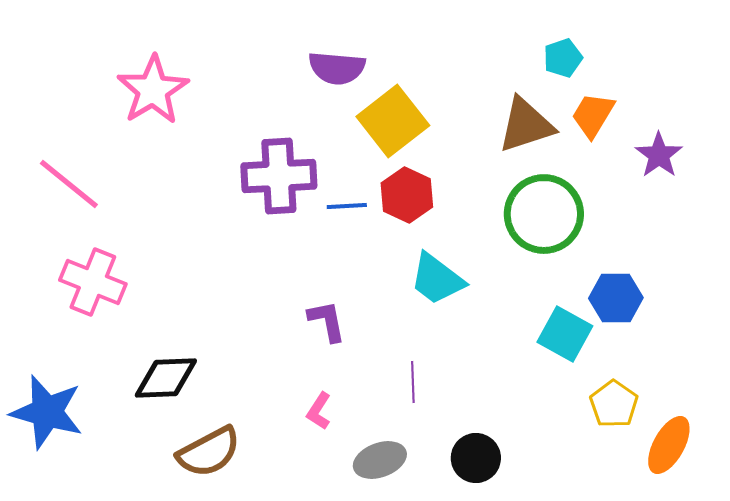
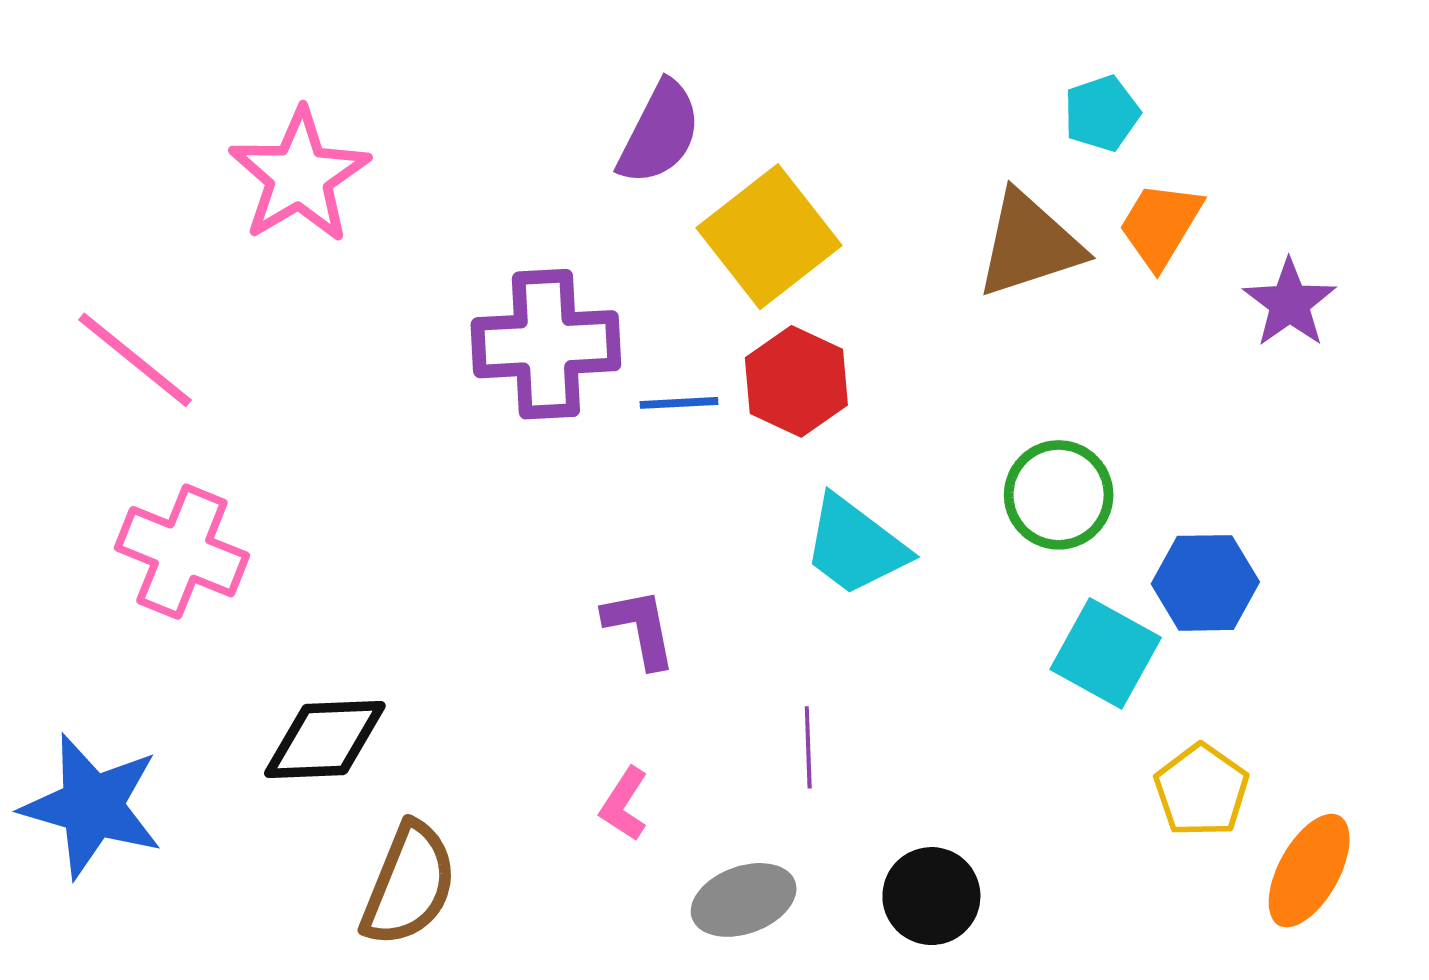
purple semicircle: (337, 68) -> (659, 133), turned -68
green circle: (544, 214) -> (1059, 495), moved, size x0.7
brown semicircle: (209, 452) -> (409, 884), turned -40

